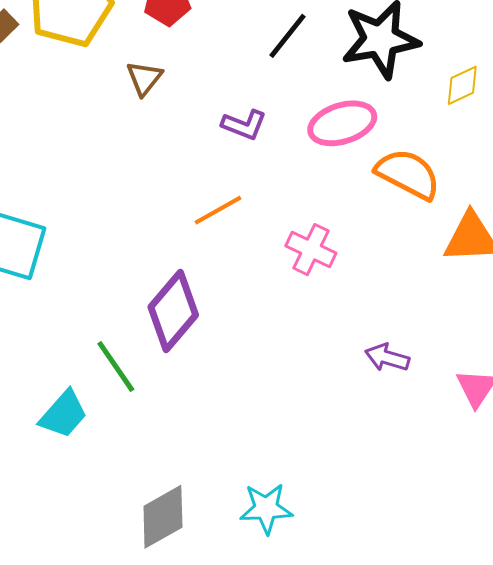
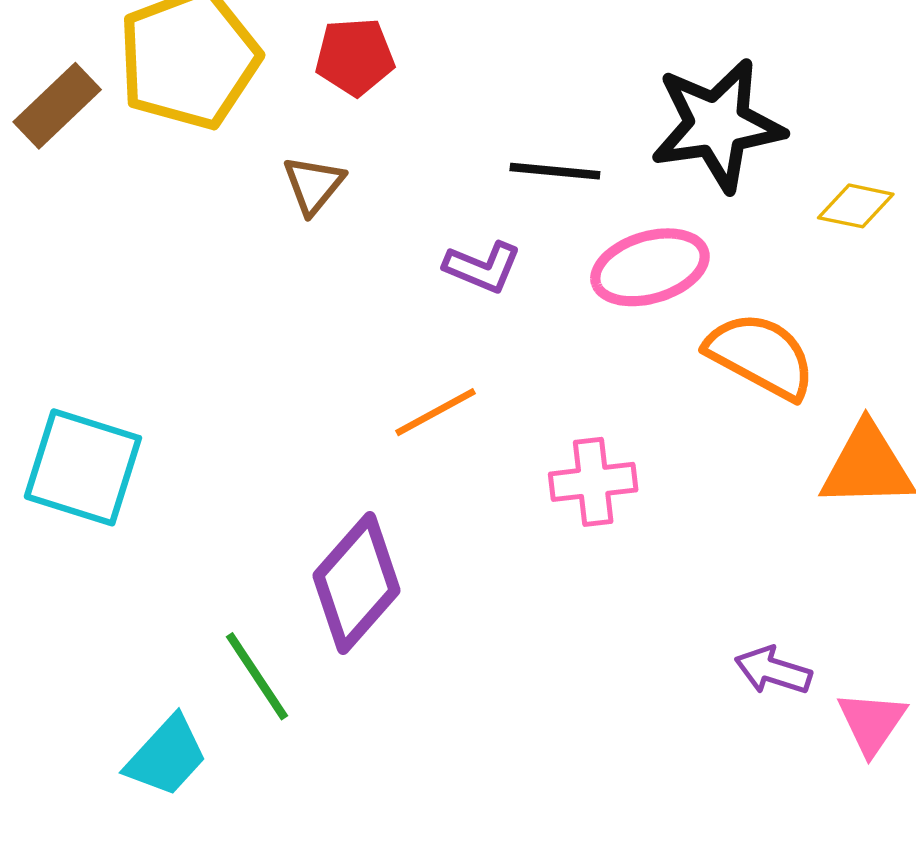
black line: (288, 36) -> (555, 171), moved, turned 56
yellow diamond: (462, 85) -> (856, 206), turned 36
pink cross: (311, 250) -> (593, 482), turned -33
purple arrow: (387, 358) -> (773, 671), moved

